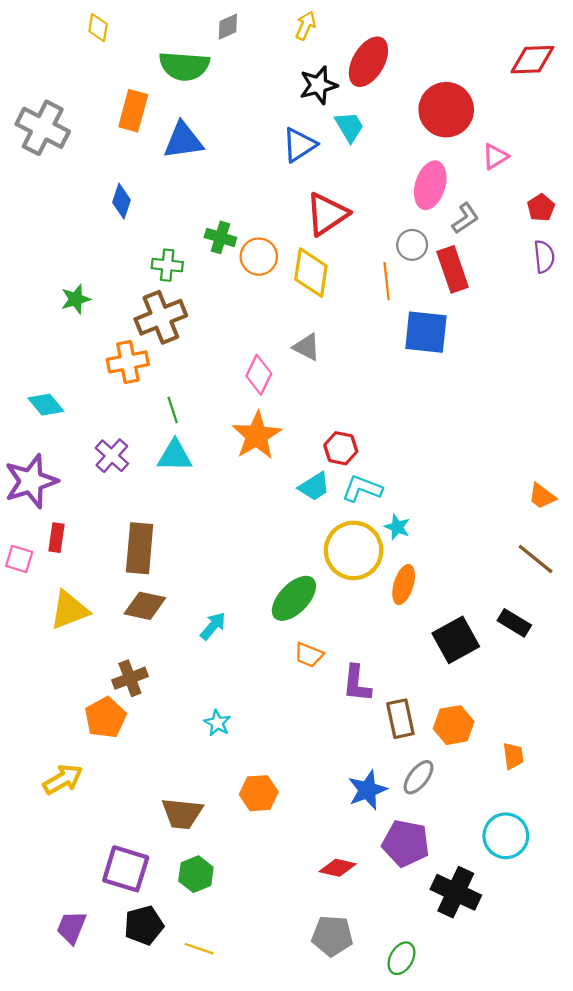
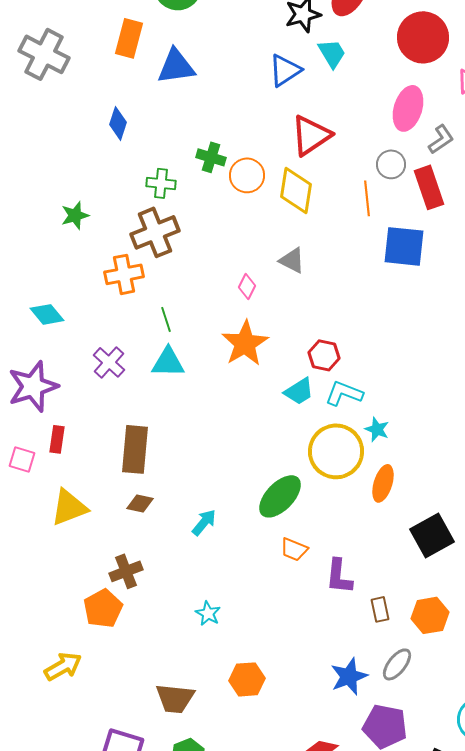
pink diamond: (259, 375) -> (247, 286), size x0.7
brown diamond: (145, 606) -> (140, 503), size x0.7
brown rectangle: (400, 719) -> (380, 609), size x0.7

